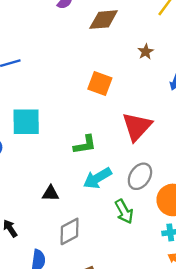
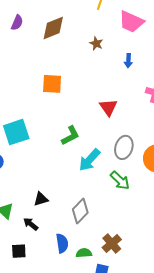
orange square: (100, 84) -> (52, 84), moved
red triangle: (137, 127) -> (108, 107), size x0.7
black triangle: (51, 193) -> (41, 199), moved

